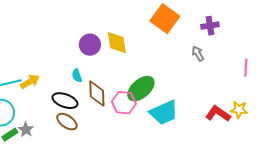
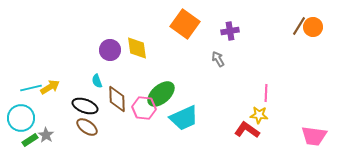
pink line: (246, 68) -> (266, 93), moved
red L-shape: (218, 114) -> (247, 130), moved

